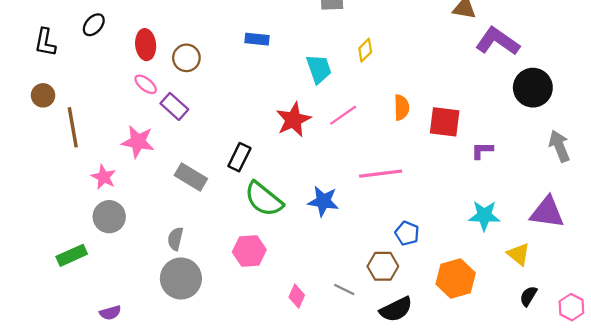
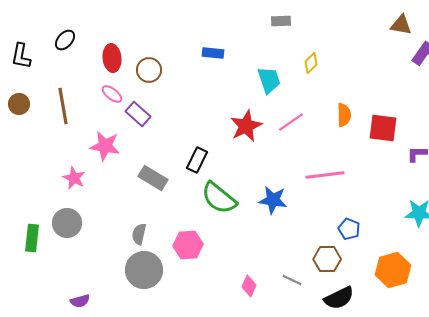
brown line: (73, 127) -> (63, 106), moved
gray circle: (109, 217) -> (67, 223), moved
pink hexagon: (249, 251) -> (188, 245), moved
green rectangle: (72, 255) -> (32, 238), moved, turned -60

